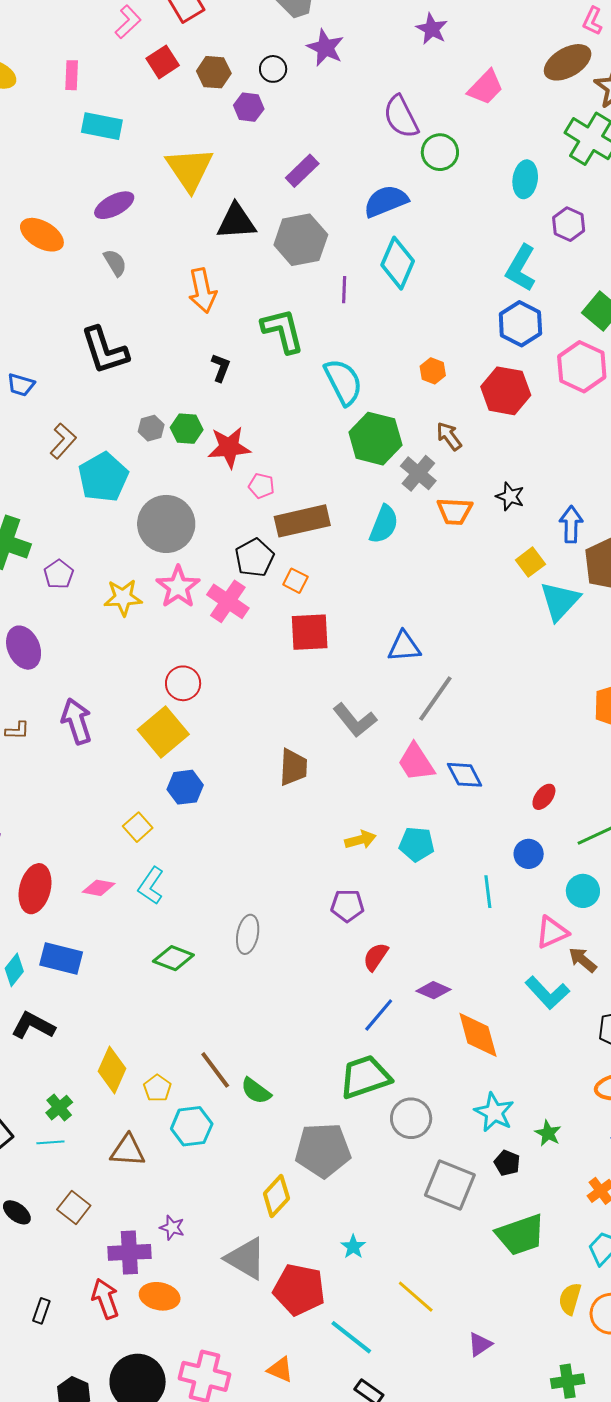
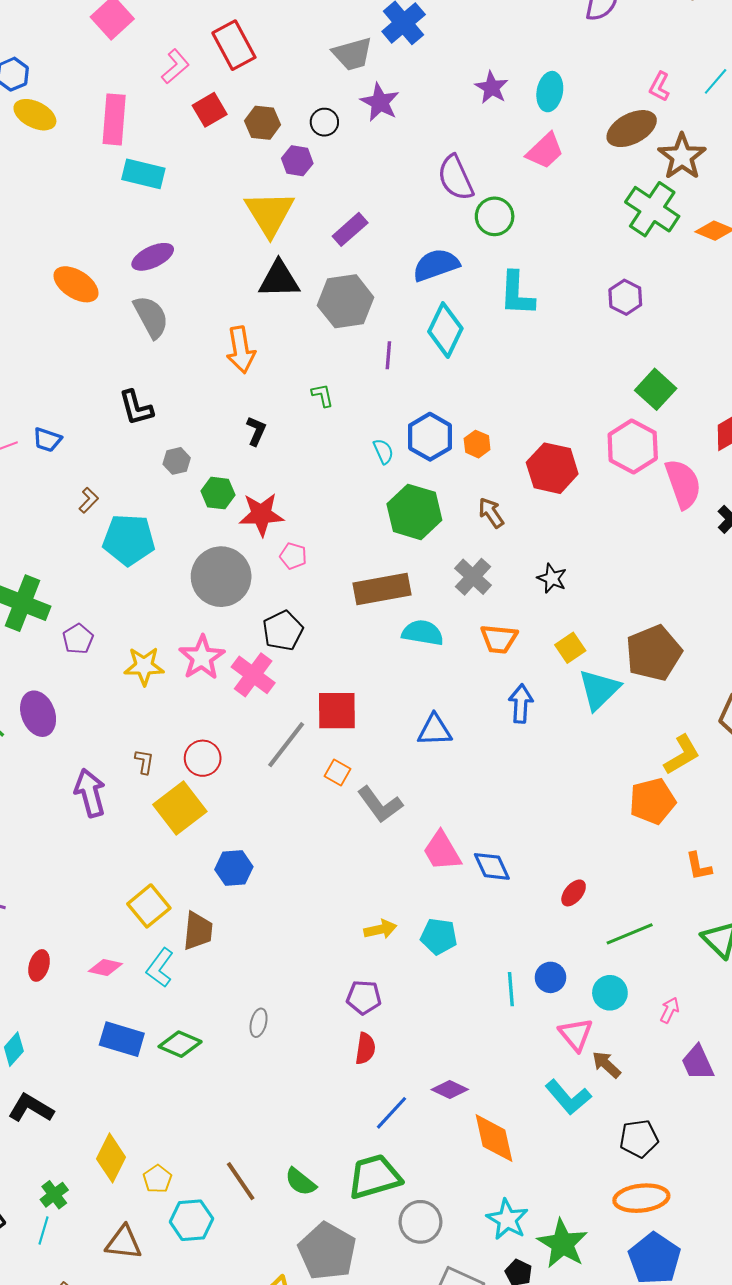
pink rectangle: (72, 75) -> (114, 119), size x1.6
yellow triangle: (190, 169) -> (270, 213), moved
cyan ellipse: (525, 179) -> (550, 92), moved
gray semicircle: (115, 263) -> (151, 317), size x1.5
cyan L-shape: (521, 268) -> (517, 294), moved, turned -30
blue hexagon: (520, 324) -> (430, 437), moved
green L-shape: (283, 331) -> (322, 395), size x0.5
black L-shape: (105, 350) -> (136, 408), size x0.7
cyan semicircle: (343, 382) -> (383, 451), size x0.5
gray hexagon: (151, 428) -> (177, 461), moved
brown L-shape: (63, 441) -> (89, 500), size x0.7
gray cross: (418, 473) -> (473, 577), moved
cyan pentagon: (103, 477) -> (129, 540), turned 30
orange trapezoid: (455, 511) -> (499, 639), moved
brown rectangle: (302, 521) -> (382, 589), moved
gray circle: (166, 524) -> (221, 577), moved
cyan semicircle: (384, 524) -> (423, 633), moved, turned -105
blue arrow: (571, 524) -> (521, 704), moved
orange square: (295, 581) -> (338, 772), moved
gray line: (435, 698) -> (286, 745), moved
brown L-shape: (17, 730) -> (144, 762), moved, turned -85
brown trapezoid: (293, 767) -> (198, 931), moved
blue hexagon: (185, 787) -> (234, 868), moved
yellow square: (138, 827) -> (149, 906), size x1.4
blue circle: (529, 854) -> (550, 977), moved
red ellipse: (35, 889) -> (39, 965), size x0.6
pink triangle: (552, 932) -> (576, 1034), turned -48
gray ellipse: (248, 934) -> (259, 1023), size x0.7
red semicircle: (376, 957) -> (365, 1049), moved, turned 152
blue rectangle: (61, 958) -> (122, 1039), moved
brown line: (215, 1070) -> (241, 1181), moved
green semicircle: (256, 1091) -> (301, 1182), moved
green star: (548, 1133) -> (563, 1244), size x1.8
cyan line: (50, 1142) -> (44, 1231), turned -72
gray pentagon: (323, 1150) -> (327, 1251), turned 30

